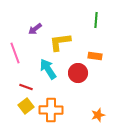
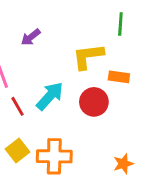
yellow L-shape: (60, 42) -> (88, 56), moved
cyan arrow: (48, 69) -> (50, 96), turned 75
red line: (26, 87) -> (17, 106), moved, turned 40

